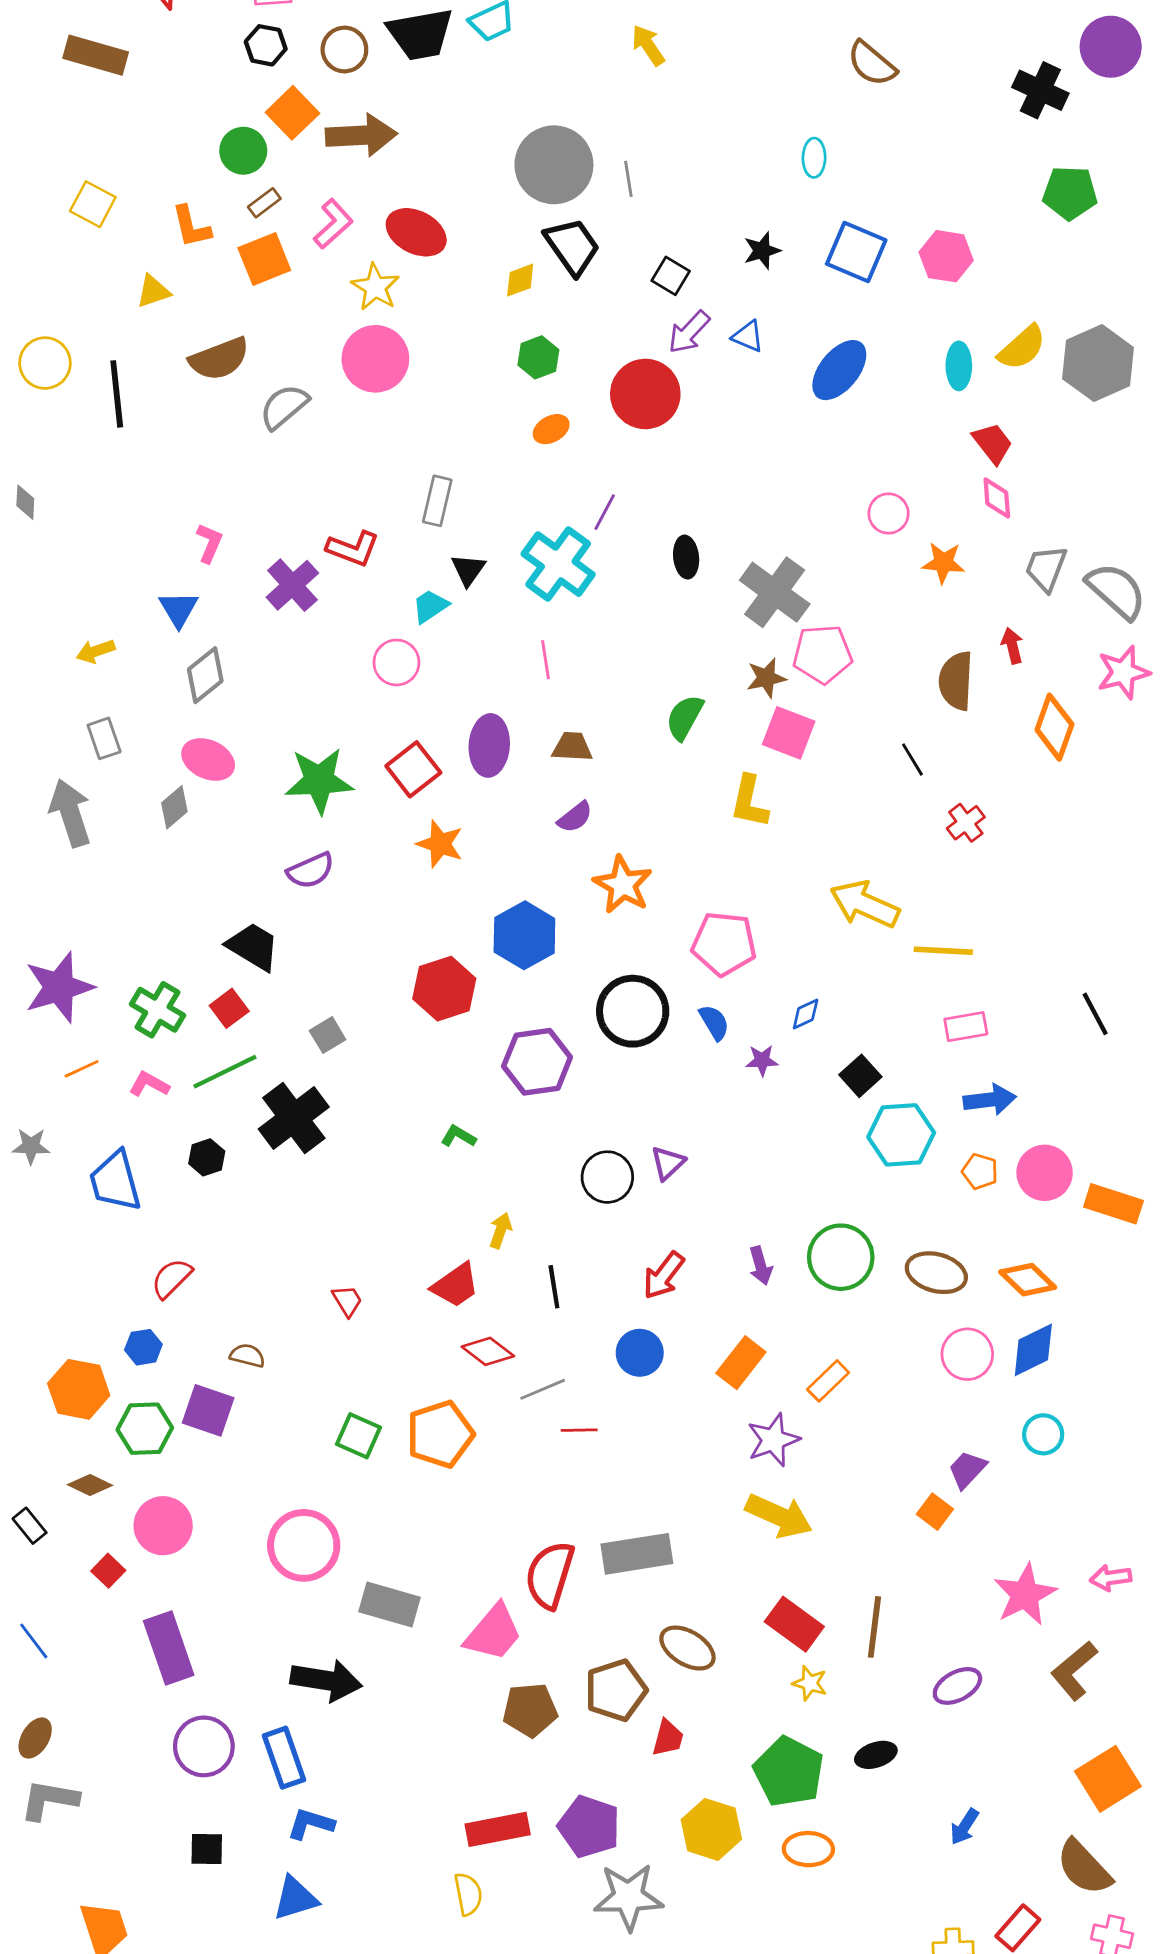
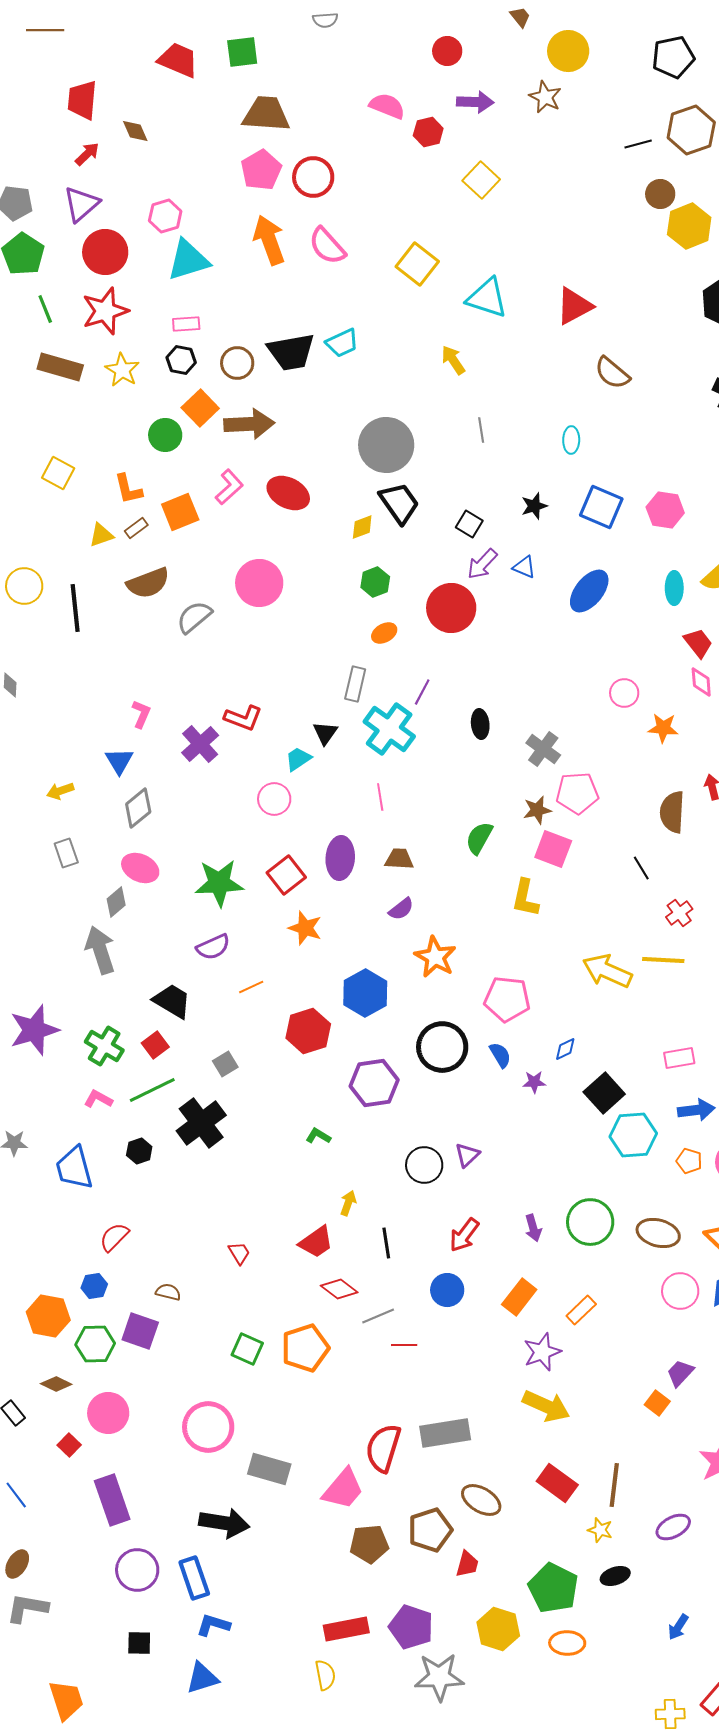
gray line: (628, 179) -> (481, 430), moved
brown rectangle: (264, 203) -> (136, 528), moved
yellow star: (375, 287) -> (122, 370), moved
gray rectangle: (437, 501) -> (355, 684), moved
gray cross: (775, 592) -> (543, 749), size x0.7
gray arrow: (70, 813) -> (100, 950), moved
yellow line: (943, 951) -> (663, 960), moved
orange line: (82, 1069) -> (251, 987), moved
black square: (860, 1076) -> (604, 1093), size x1.4
yellow star: (810, 1683) -> (600, 1530), moved

